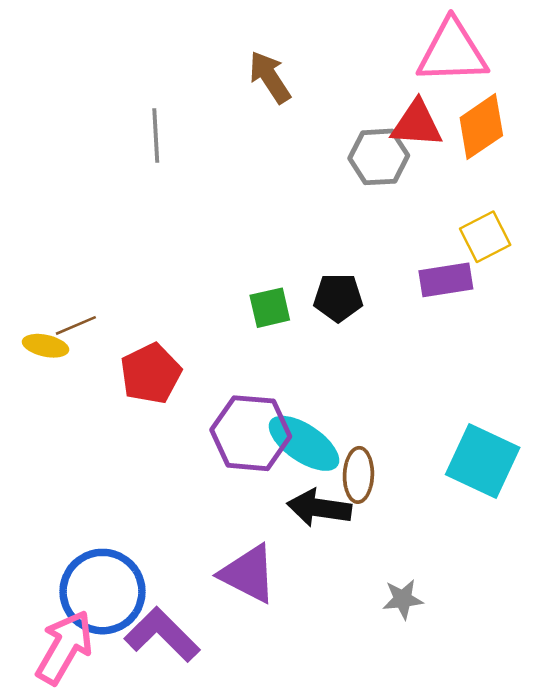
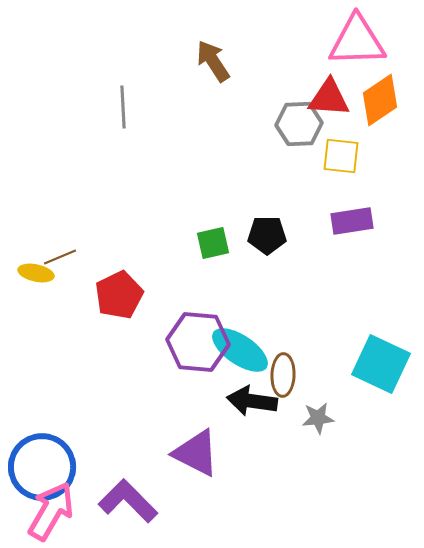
yellow square: (485, 237) -> (341, 156), moved, turned 33
blue circle: (103, 592) -> (42, 467), moved
gray star: (403, 599) -> (318, 418), moved

